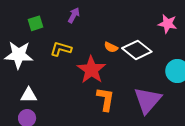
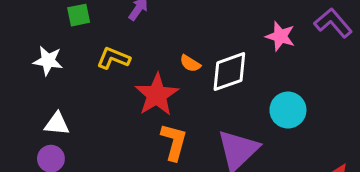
white diamond: (137, 50) -> (229, 72), turned -64
white star: (19, 55) -> (48, 61), size x0.7

